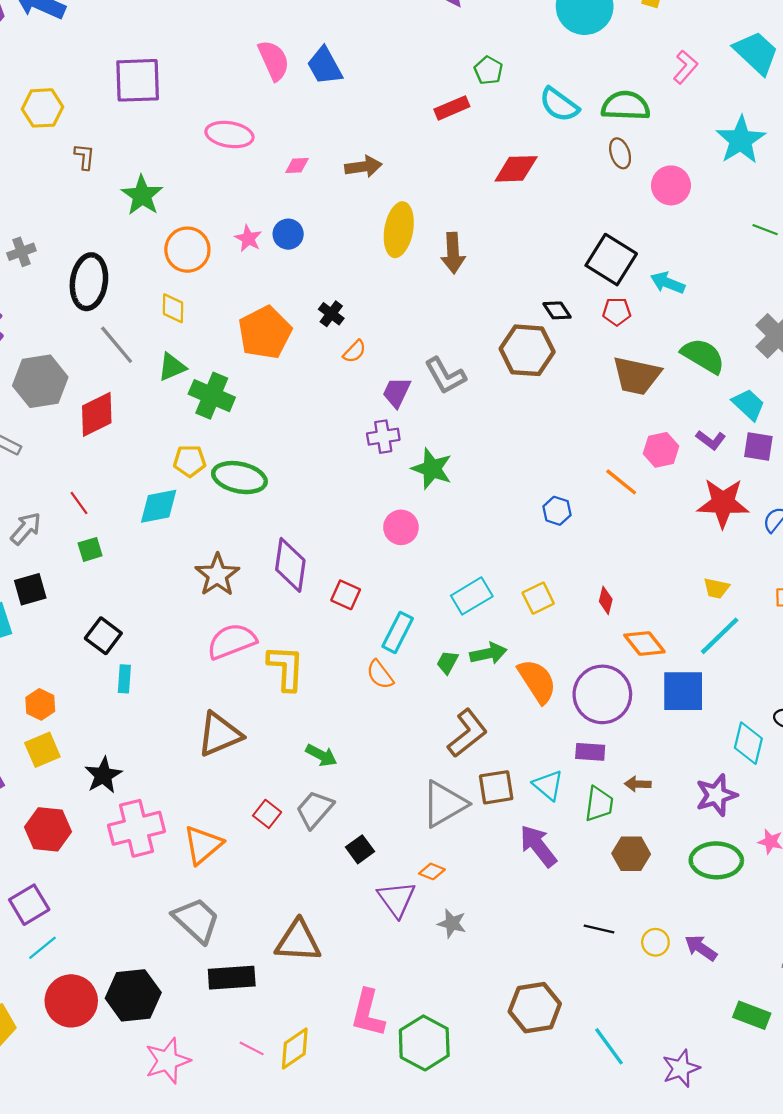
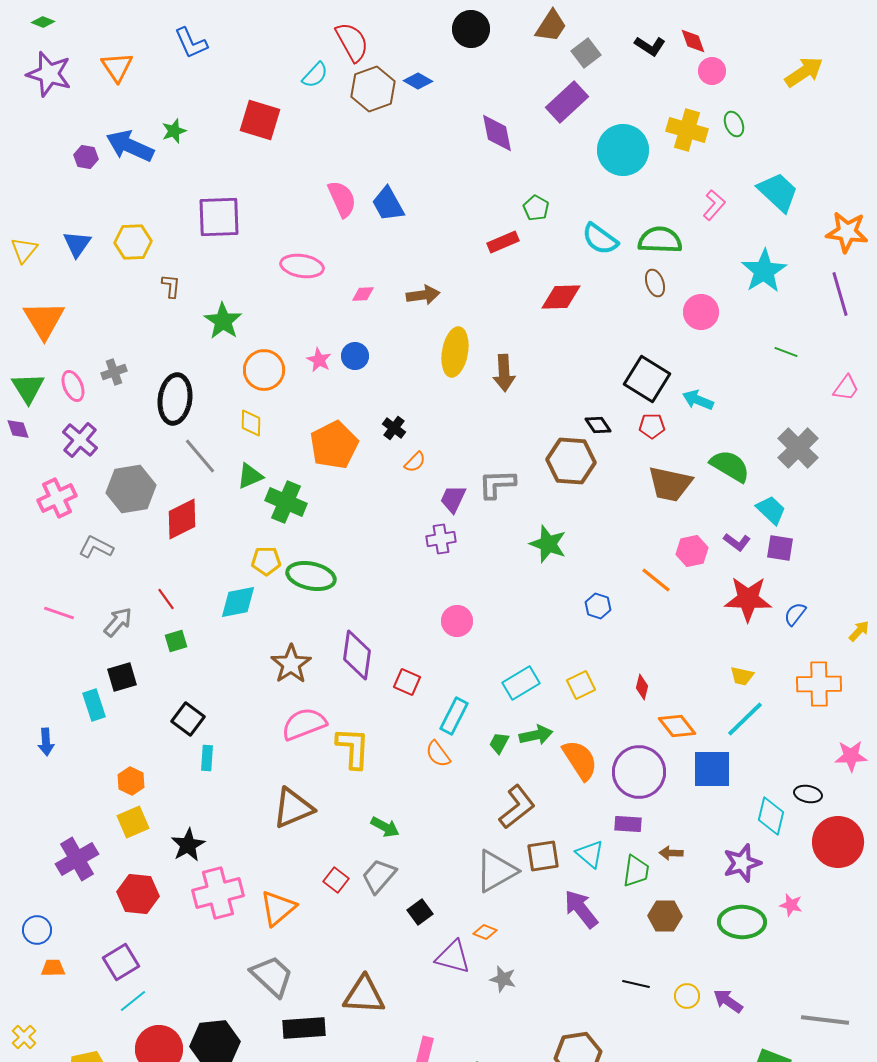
gray L-shape: (445, 376) -> (497, 484), turned 117
green star: (432, 469) -> (548, 544), moved
purple triangle: (397, 899) -> (453, 957), turned -39

